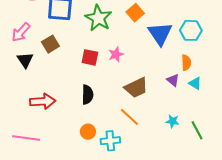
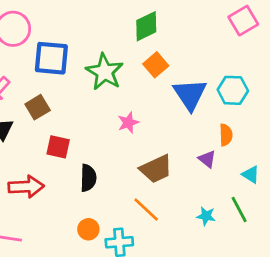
red square: (90, 57) -> (58, 147), moved
cyan triangle: (195, 83) -> (251, 174), moved
green line: (197, 130) -> (239, 210), moved

